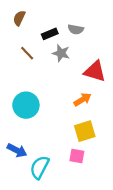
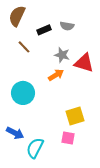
brown semicircle: (19, 18) -> (17, 16), size x1.5
gray star: (61, 53) -> (62, 55), moved
orange arrow: (83, 99) -> (56, 75), moved

